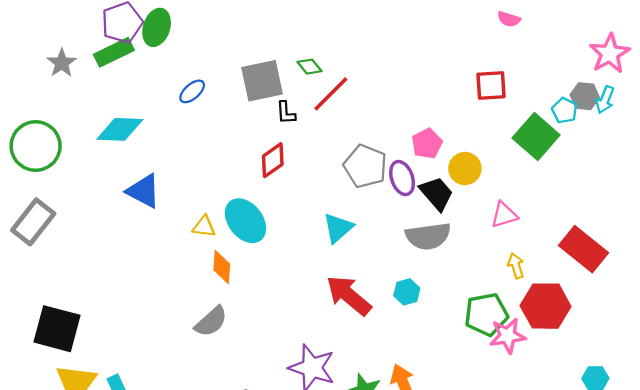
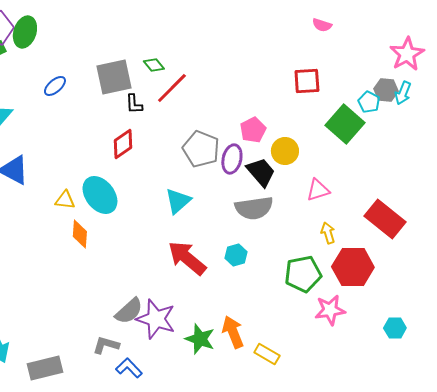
purple ellipse: (402, 178) -> (232, 159), turned 32
gray semicircle: (211, 322) -> (129, 311), moved
pink star: (508, 336) -> (330, 310), moved

